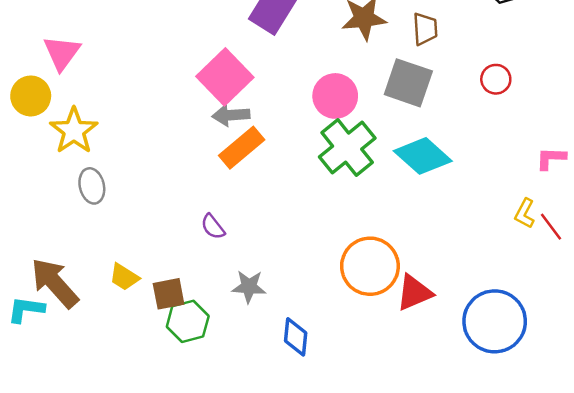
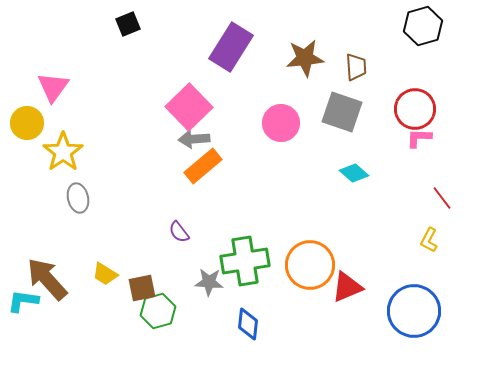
red circle: (496, 79) -> (415, 109), size x1.6
green cross: (347, 148) -> (245, 261), moved, turned 30
cyan diamond: (423, 156) -> (354, 173), size x0.6
pink L-shape: (551, 158) -> (419, 138), moved
yellow L-shape: (525, 213) -> (429, 240), moved
red line: (551, 227) -> (442, 198), moved

